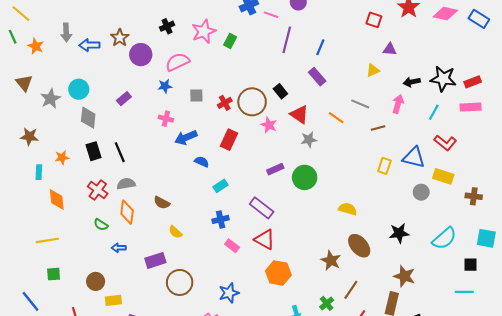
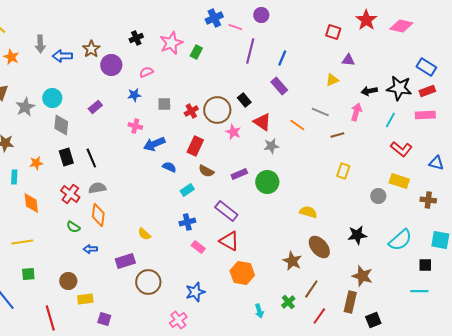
blue rectangle: (479, 19) -> (426, 67), moved
pink semicircle: (178, 62) -> (146, 72), size x0.6
blue triangle: (414, 157) -> (436, 163), moved, size x0.7
brown semicircle: (162, 203) -> (206, 171), moved

